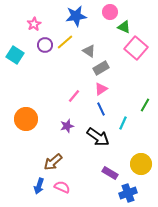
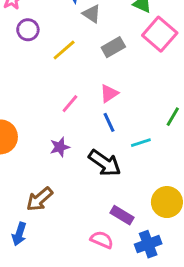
yellow line: (65, 42) -> (64, 50), moved
gray triangle: (89, 51) -> (92, 14), moved
gray rectangle: (101, 68) -> (113, 47), moved
cyan line: (123, 123) -> (141, 143), turned 48
pink semicircle: (62, 187) -> (102, 240), moved

